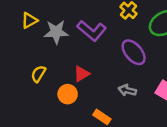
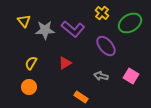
yellow triangle: (30, 21) -> (24, 21), turned -40
orange circle: (68, 94) -> (29, 87), moved

